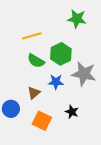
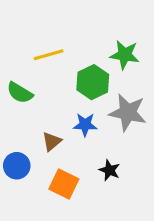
green star: (77, 19) -> (125, 55), moved
green semicircle: (36, 61) -> (20, 93), moved

